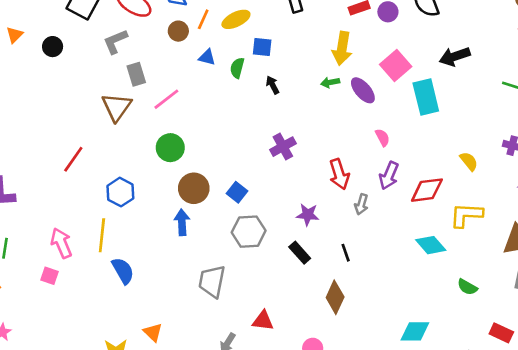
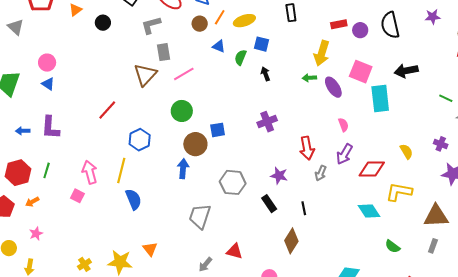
pink square: (396, 66) -> (361, 72), turned -35
blue square: (237, 192) -> (218, 130), moved, turned 35

